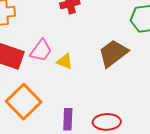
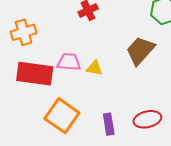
pink trapezoid: (41, 50) -> (69, 62), turned -110

